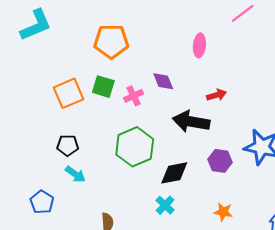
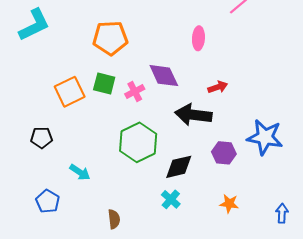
purple diamond: (163, 81) -> (164, 76), size x1.4
black pentagon: (68, 145) -> (42, 138), moved

